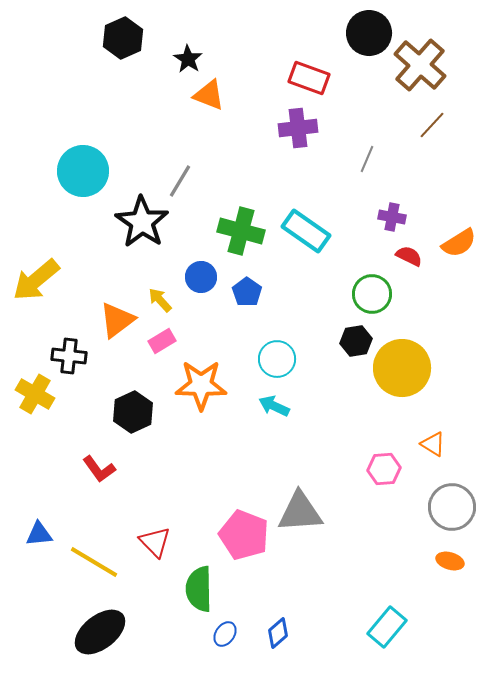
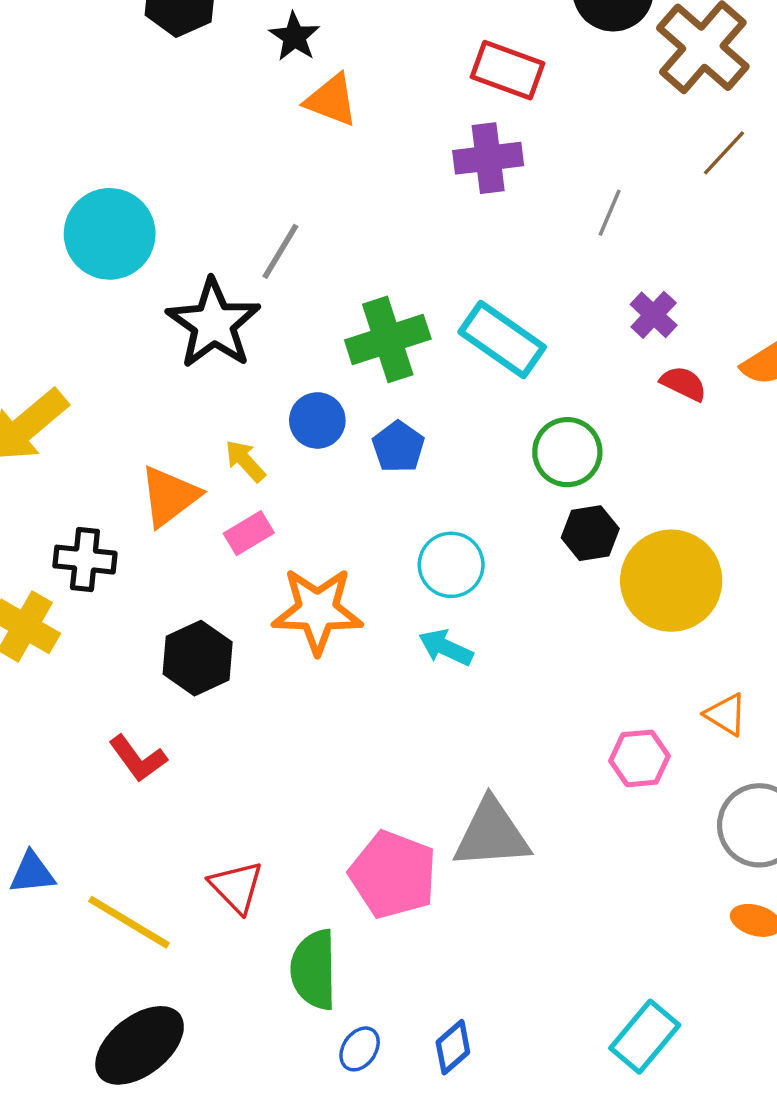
purple cross: (392, 217) -> (654, 315), turned 32
green cross: (241, 231) -> (388, 339), turned -33
green circle: (372, 294) -> (567, 452), moved

